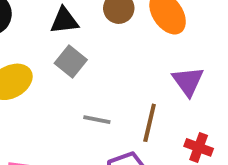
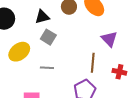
gray line: (97, 120) -> (47, 68), moved

